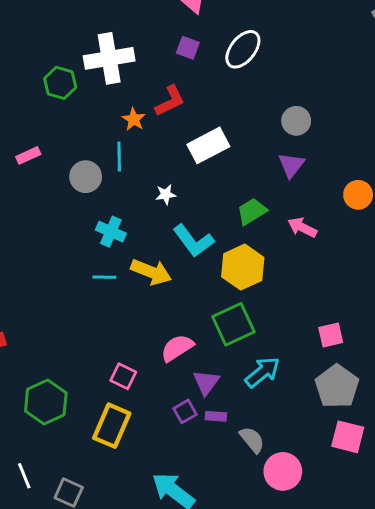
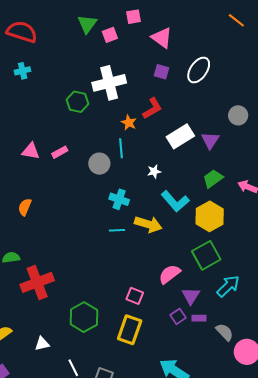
purple triangle: (291, 165) -> (210, 140), moved

